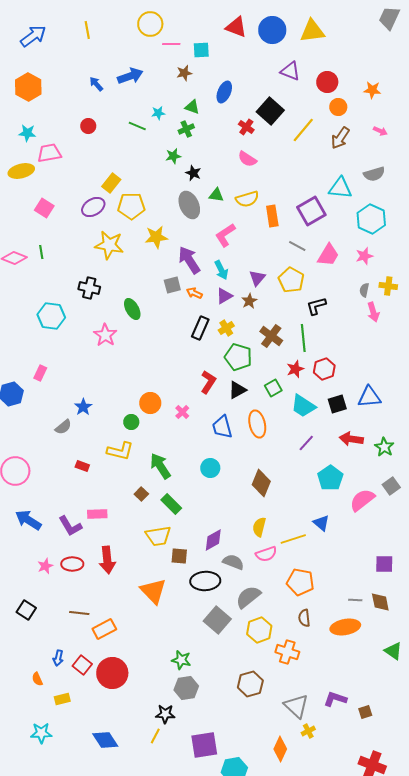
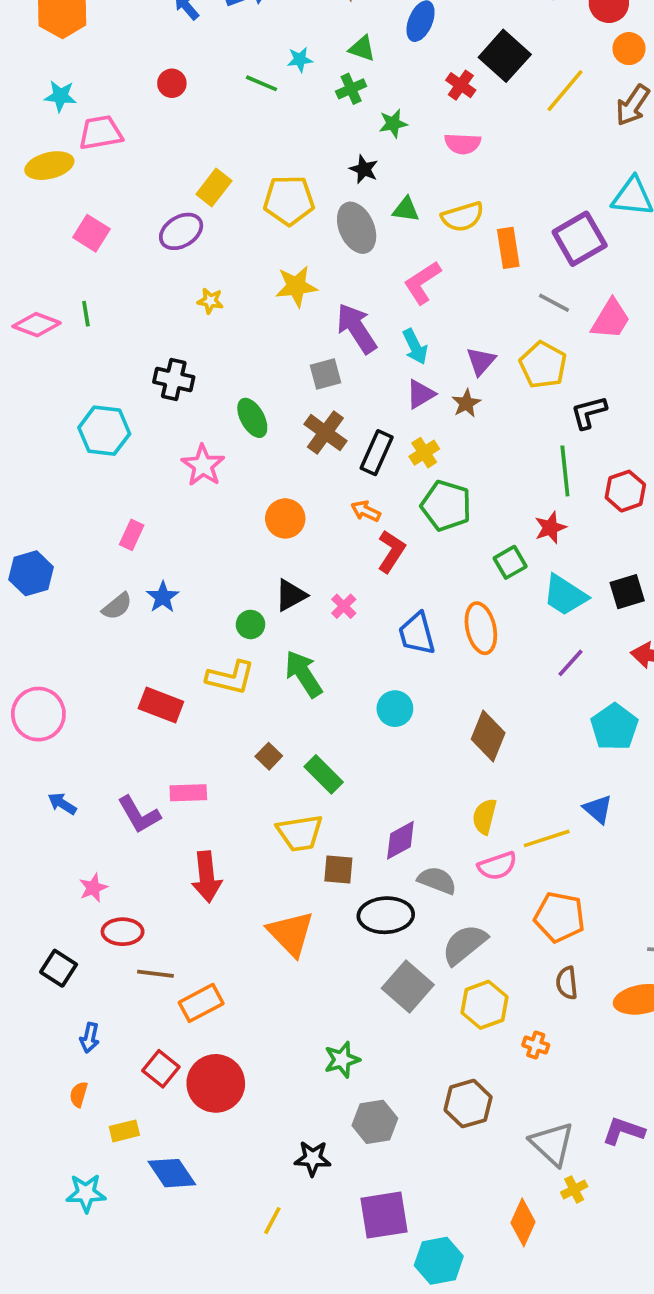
green star: (173, 156) -> (393, 124), moved
pink semicircle: (247, 159) -> (463, 144), turned -30
yellow pentagon: (131, 206) -> (289, 200), moved
yellow star: (109, 245) -> (210, 301), size x0.5
orange arrow: (194, 293) -> (366, 511), moved
brown cross: (271, 336) -> (325, 433), moved
red hexagon: (324, 369) -> (625, 491), moved
pink rectangle: (40, 373) -> (132, 535), moved
black triangle: (237, 390) -> (291, 595), moved
orange circle: (150, 403) -> (285, 518), moved
gray semicircle: (63, 427) -> (117, 606), moved
red rectangle: (82, 466) -> (161, 705), size x1.6
green arrow: (160, 466) -> (304, 674), moved
blue arrow: (28, 520) -> (62, 804), size x0.6
red ellipse: (72, 564) -> (123, 932), moved
orange cross: (287, 652) -> (536, 1045), size x0.6
blue arrow: (58, 658) -> (90, 1038), moved
green star: (181, 660) -> (342, 1060), turned -30
orange semicircle: (37, 679) -> (79, 1094), turned 40
gray hexagon: (186, 688) -> (375, 1122), moved
yellow line: (155, 736) -> (272, 1221), moved
blue diamond: (105, 740) -> (172, 1173), moved

